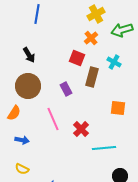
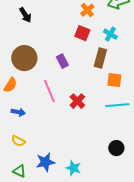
black arrow: (29, 55) -> (25, 15), moved
red square: (77, 58) -> (82, 33), moved
brown rectangle: (92, 77) -> (100, 58), moved
cyan line: (104, 148) -> (117, 105), moved

